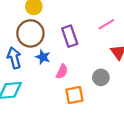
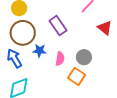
gray circle: (101, 77) -> (84, 57), moved
orange square: (74, 95) -> (77, 76), turned -30

